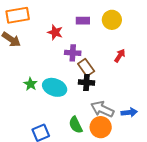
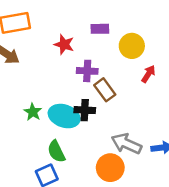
yellow circle: (112, 20) -> (132, 46), moved
black cross: (86, 83) -> (85, 110), moved
green semicircle: (76, 125) -> (56, 151), moved
orange circle: (101, 127) -> (110, 168), moved

